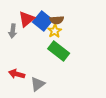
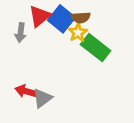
green rectangle: (59, 51) -> (96, 48), moved
gray triangle: (38, 84) -> (42, 98), moved

